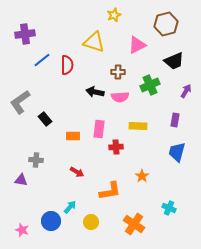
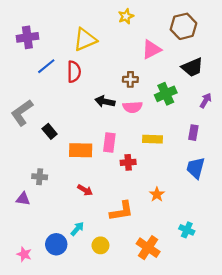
yellow triangle: (94, 42) -> (85, 40), moved, turned -40
orange rectangle: (73, 136) -> (81, 150), size x1.5

